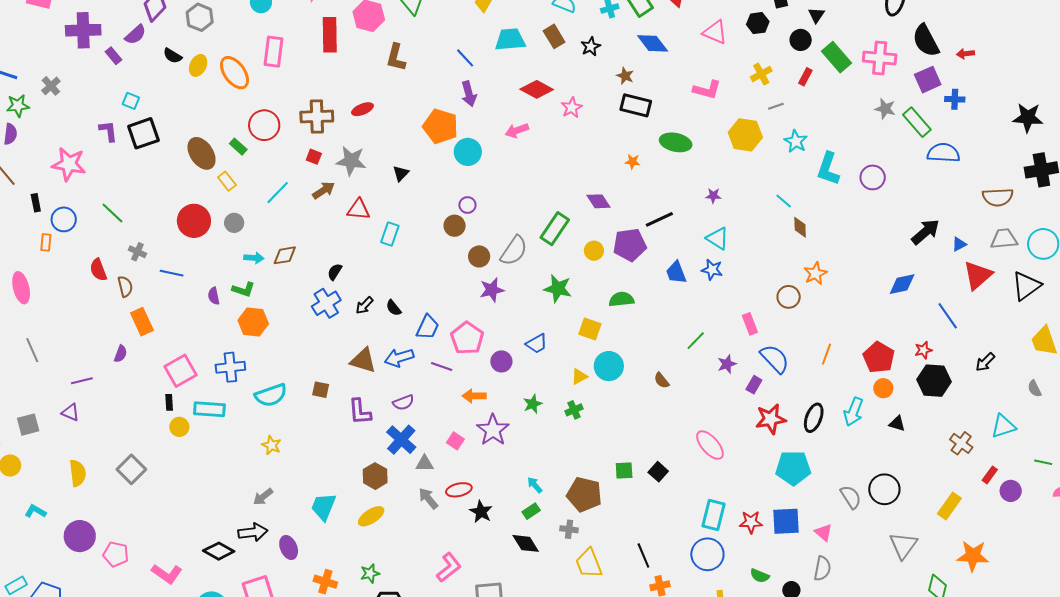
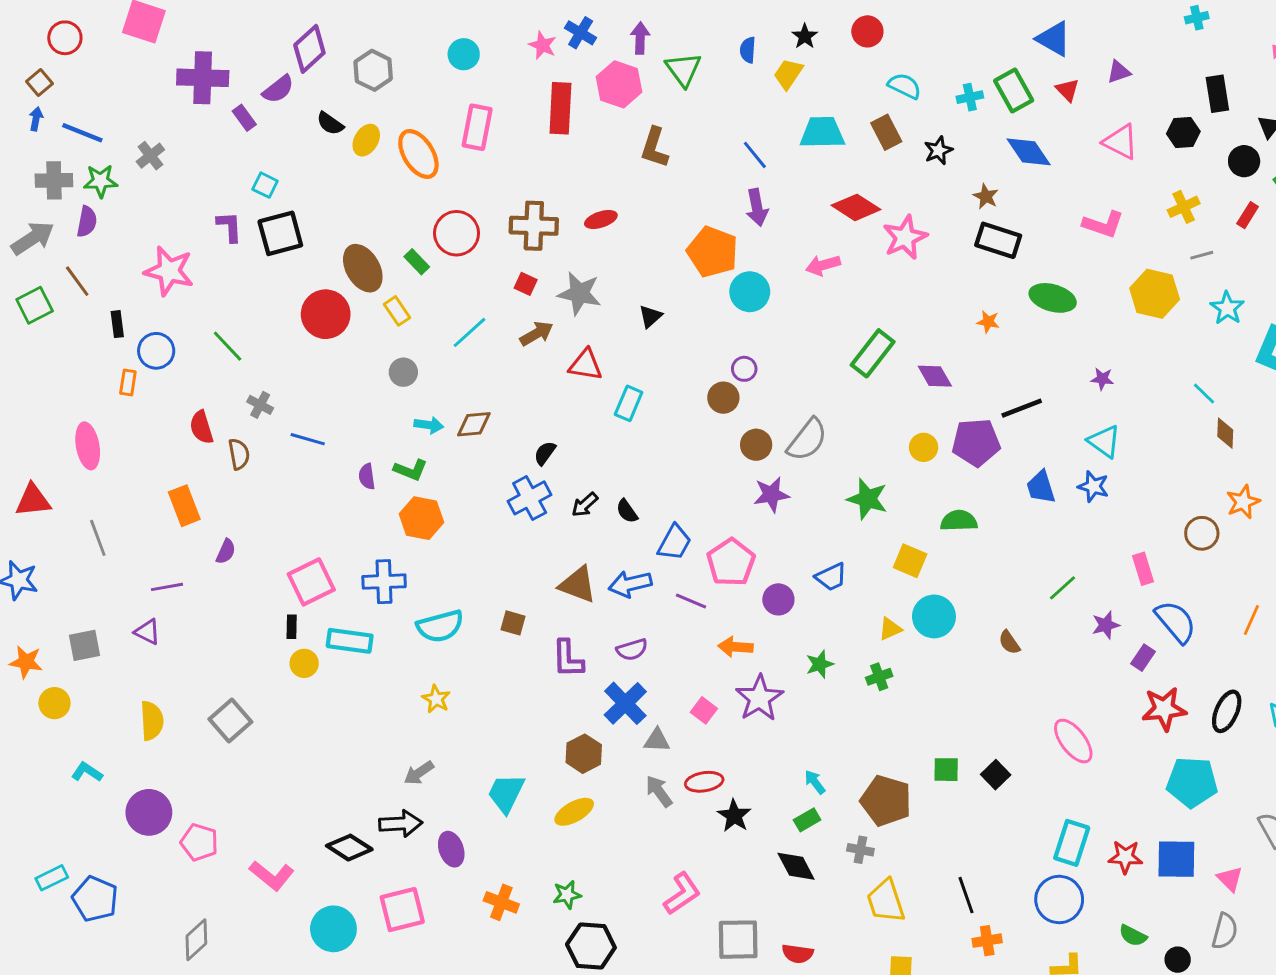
pink star: (572, 108) -> (905, 237), size x1.4
red circle: (194, 221) -> (326, 314), moved
green rectangle: (555, 229) -> (873, 353), moved
orange rectangle: (142, 322) -> (184, 506), moved

